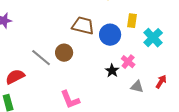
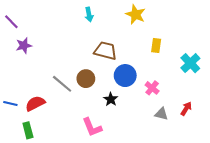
blue circle: (110, 35) -> (125, 76), moved
cyan cross: (153, 38) -> (190, 63), moved
black star: (112, 71) -> (111, 99), moved

